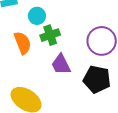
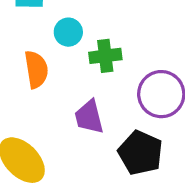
green cross: (50, 35) -> (105, 56), moved

